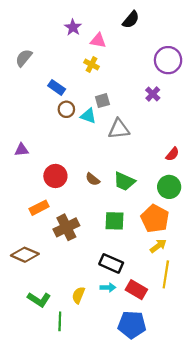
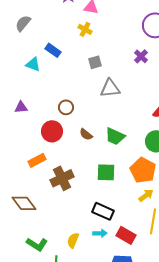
brown circle: (66, 109) -> (66, 107), moved
cyan triangle: (88, 116) -> (33, 64), moved
brown diamond: (25, 255) -> (24, 203), turned 30

